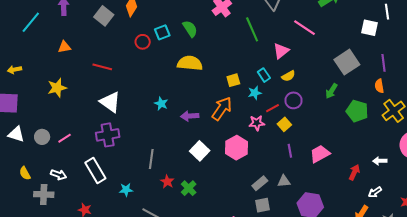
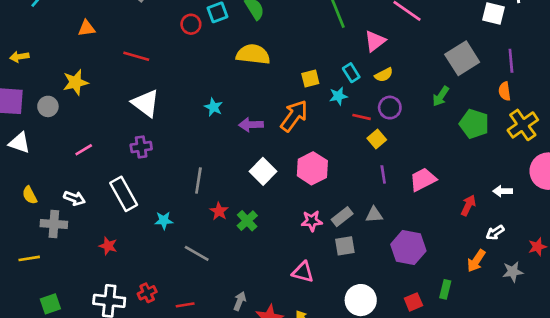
red line: (272, 108) -> (362, 117), turned 40
pink star: (257, 123) -> (312, 221), moved
purple cross: (108, 135) -> (141, 147), size x0.7
gray circle: (42, 137) -> (48, 106), moved

